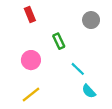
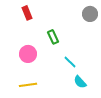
gray circle: (91, 20) -> (90, 14), moved
yellow line: (31, 95) -> (28, 85), turned 30

